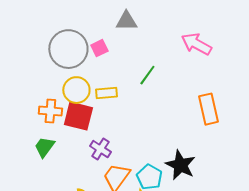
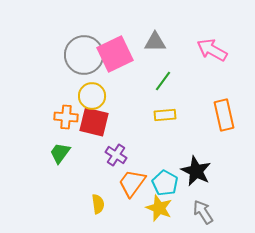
gray triangle: (126, 21) -> (155, 42), moved
pink square: (99, 48) -> (115, 54), size x2.0
yellow rectangle: (106, 93) -> (165, 115), moved

